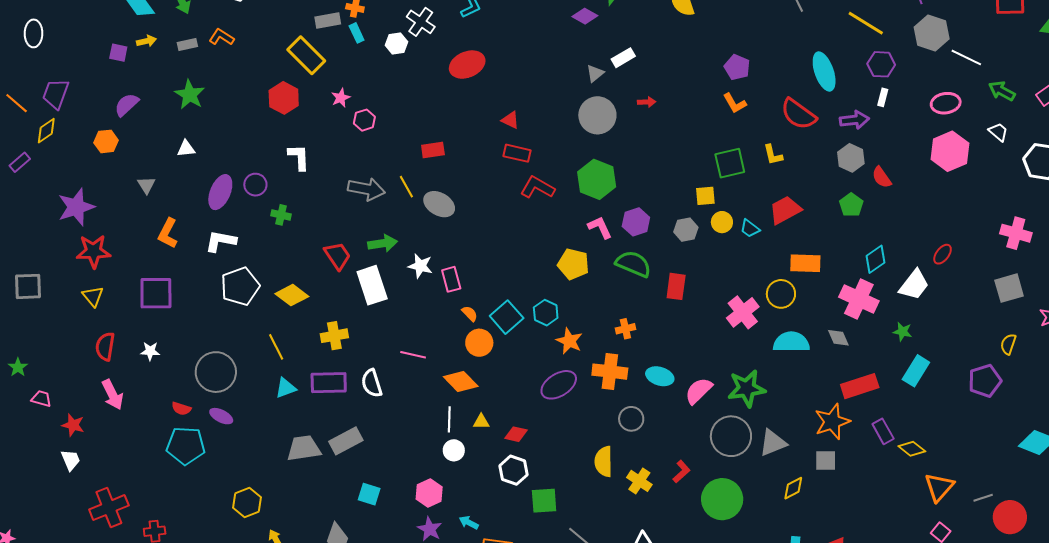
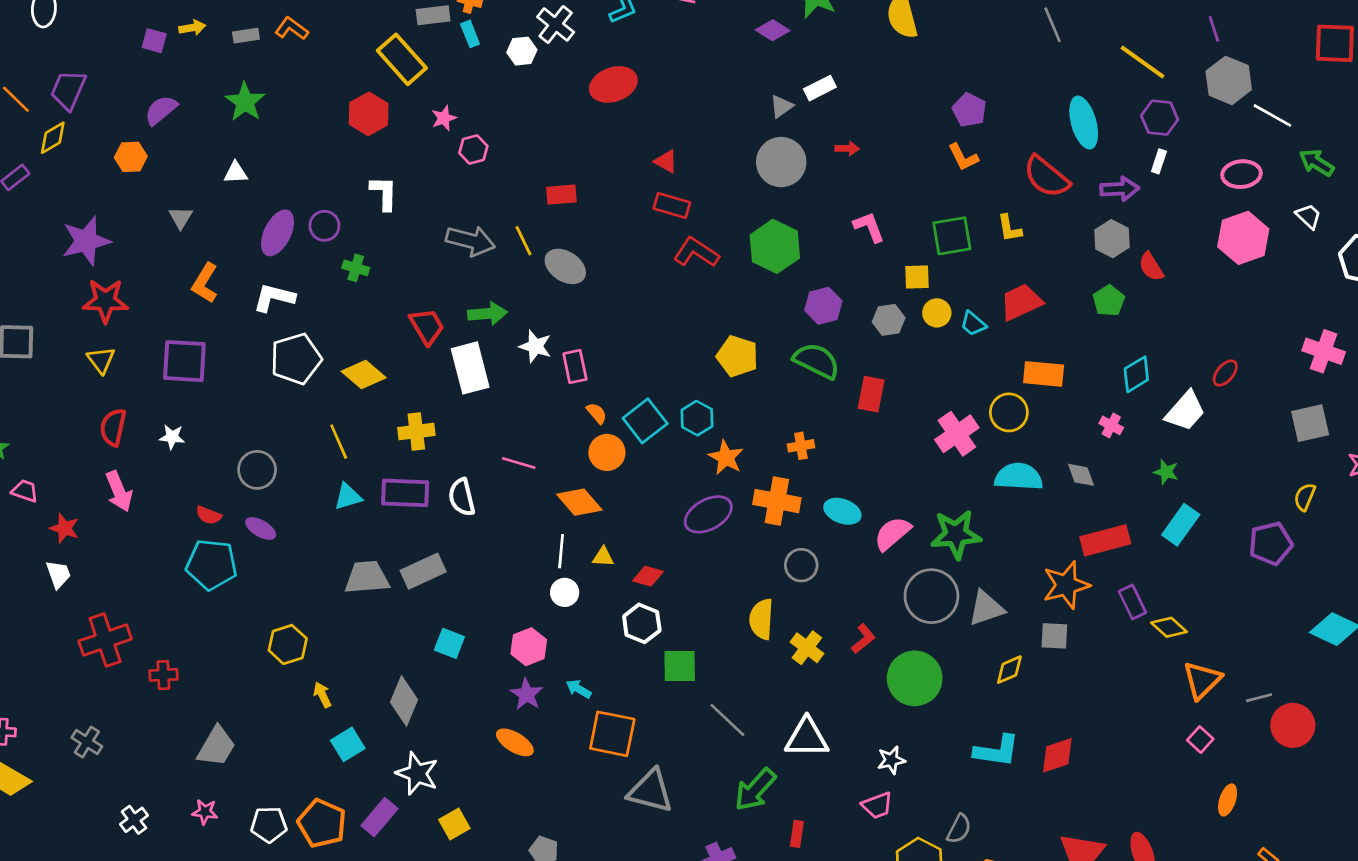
pink L-shape: (600, 227) -> (869, 227), moved
pink cross: (859, 299) -> (1111, 425), size x0.5
gray circle: (216, 372) -> (257, 470), size x0.7

